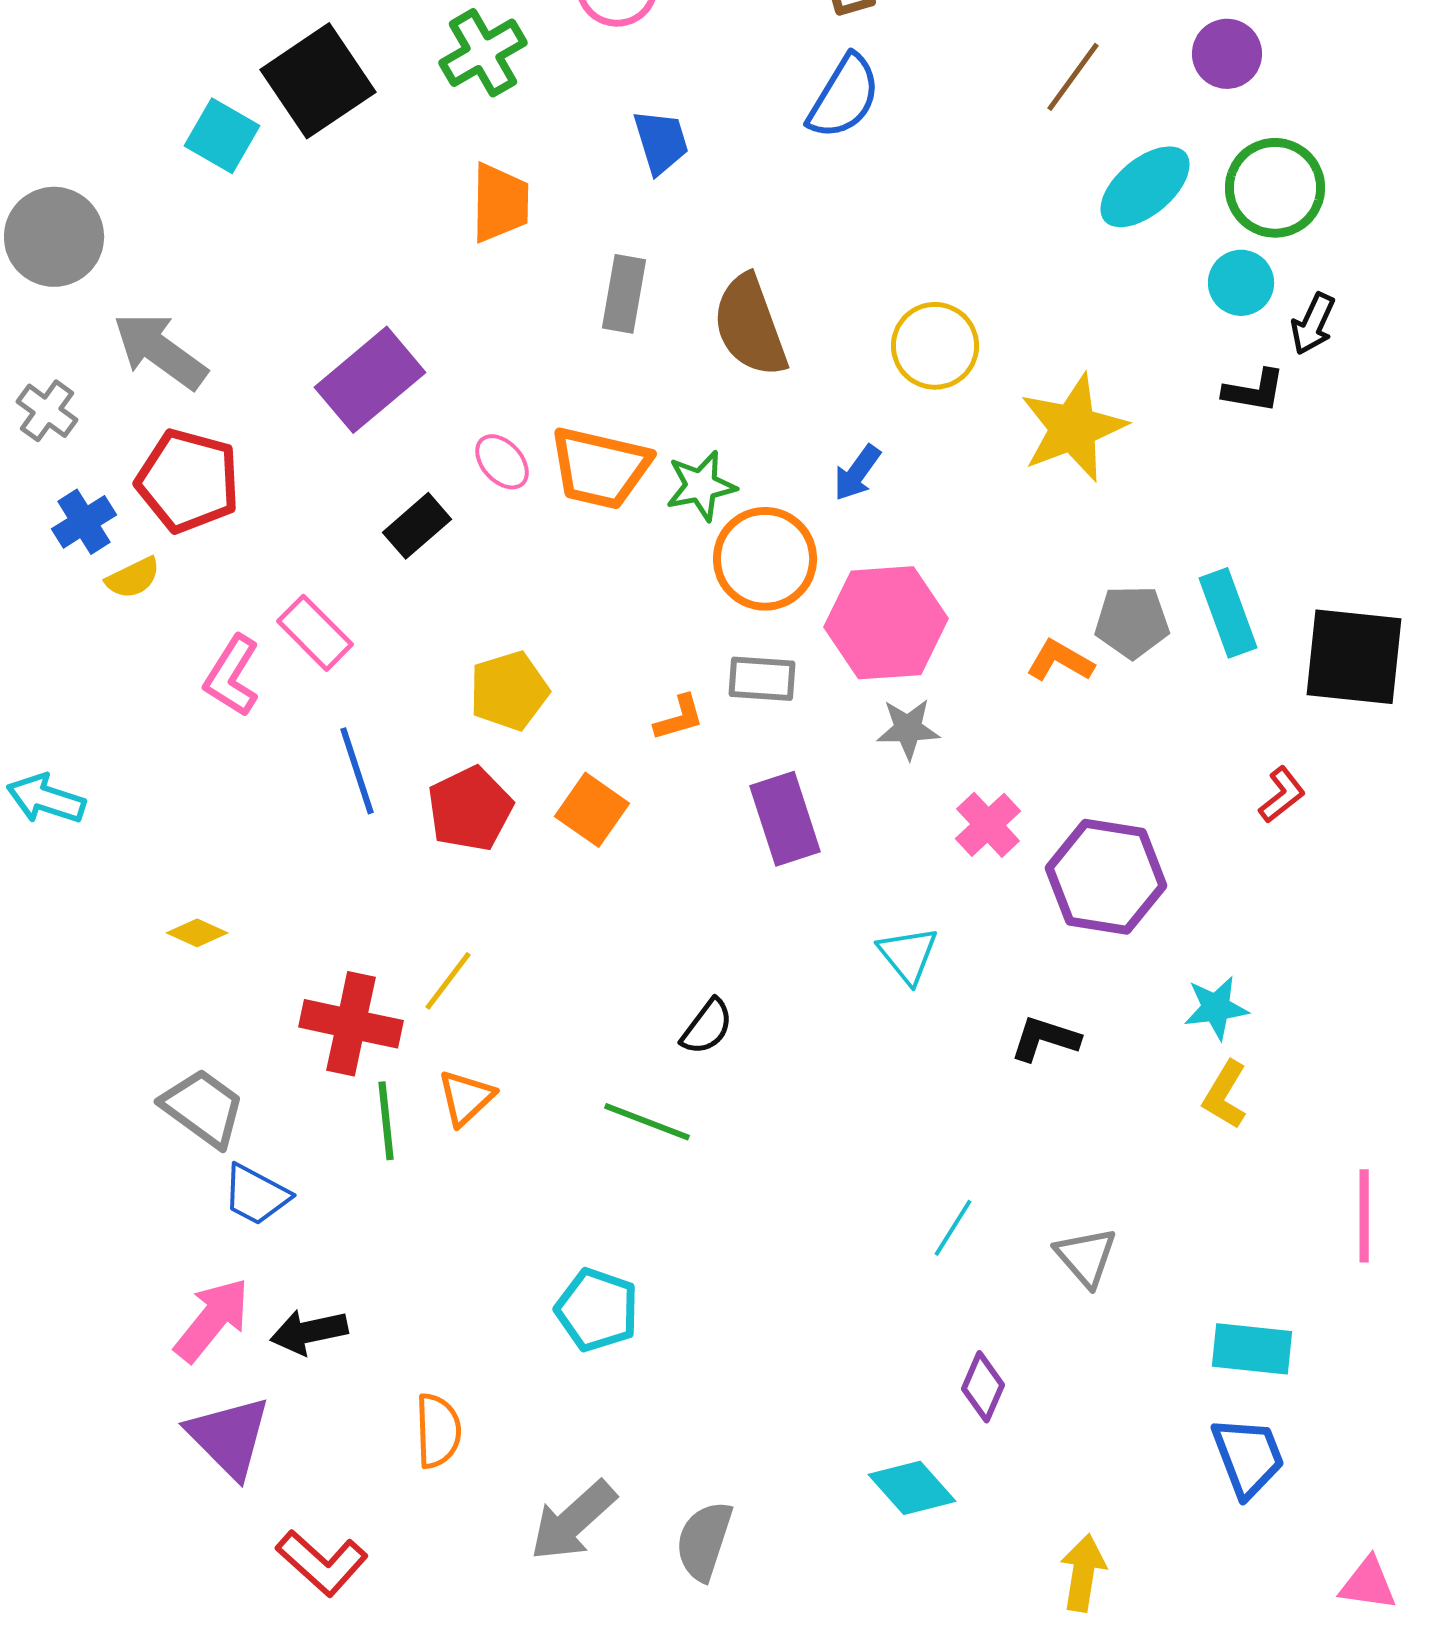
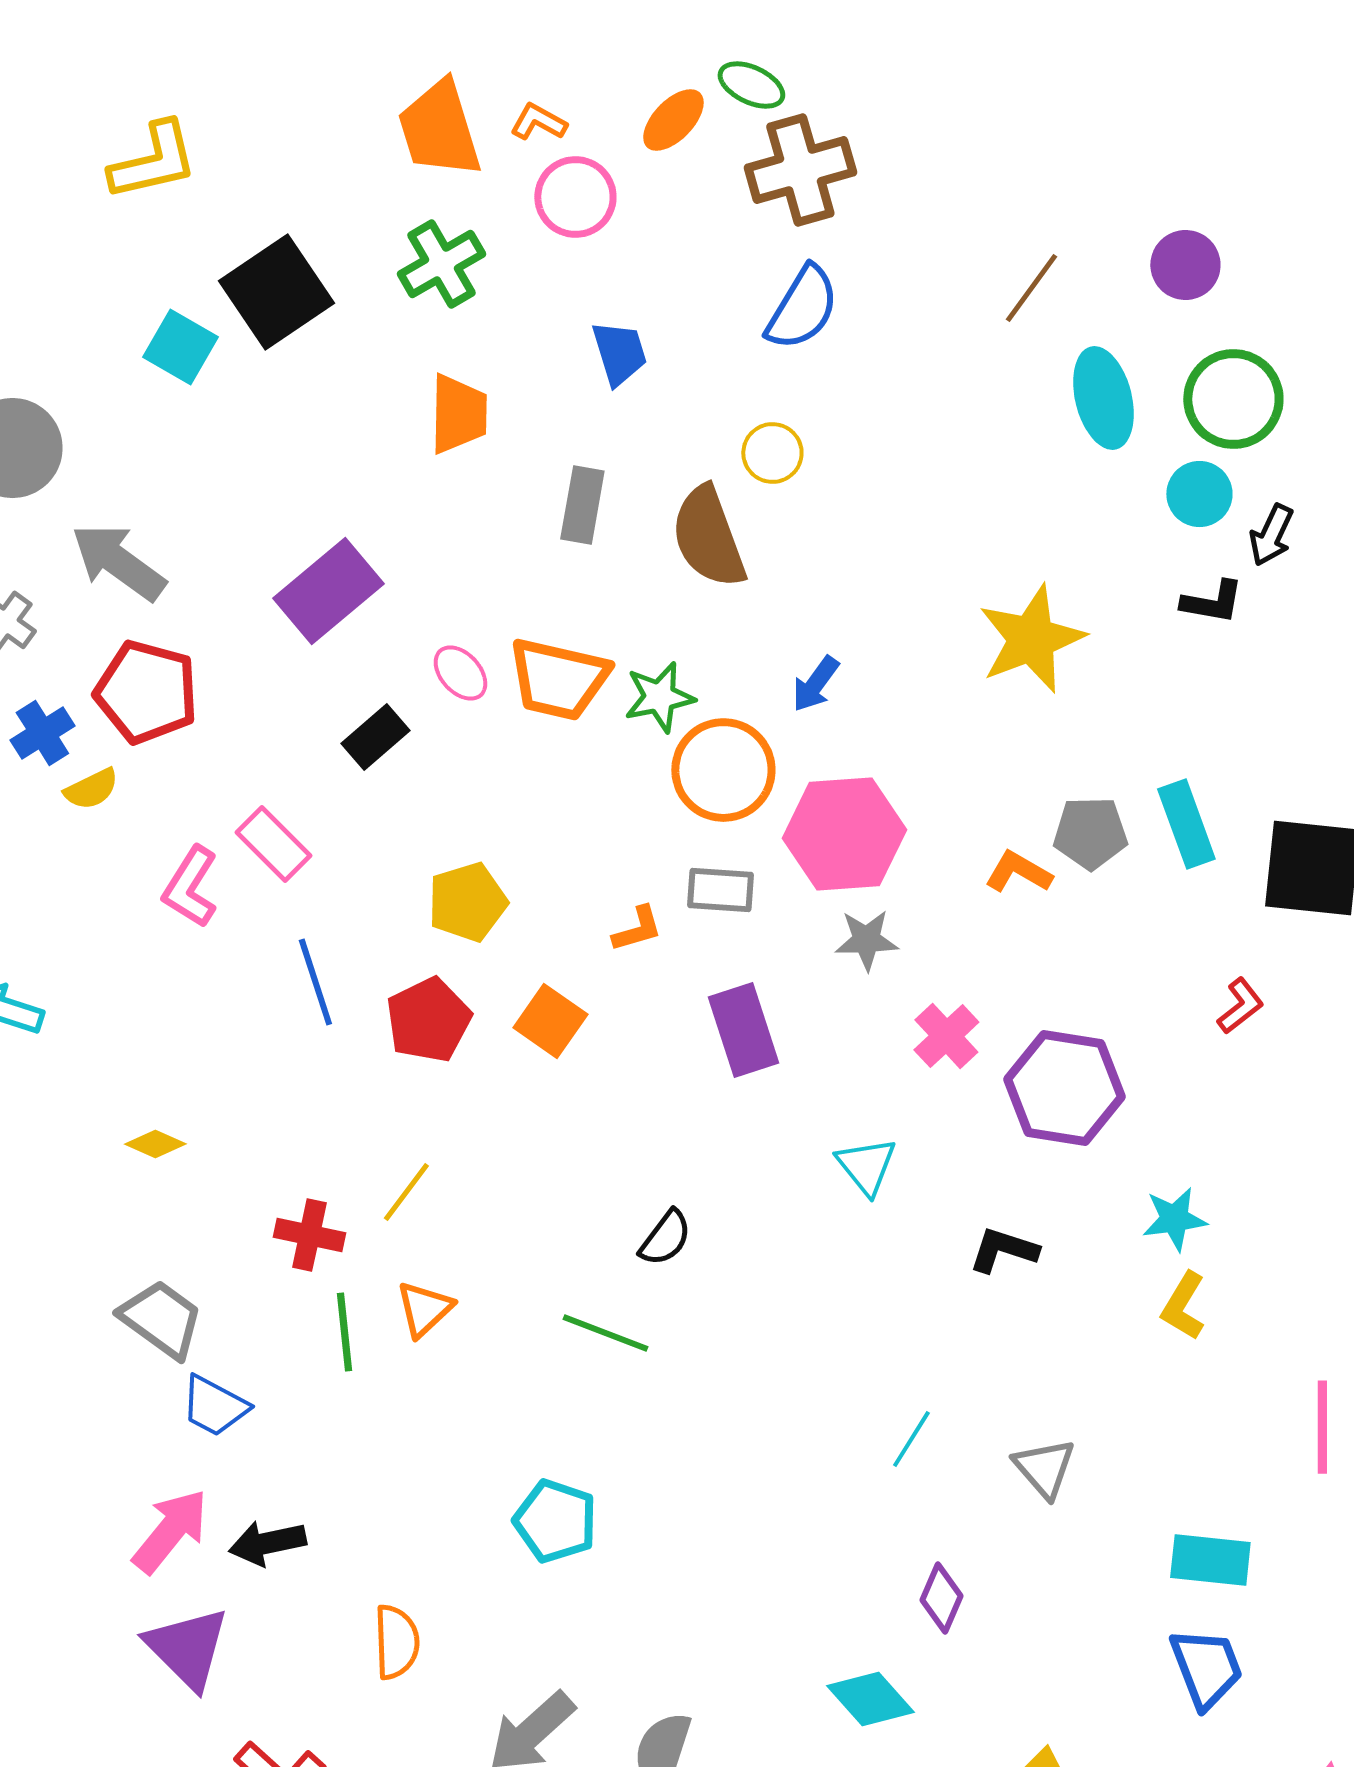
cyan ellipse: (1145, 187) -> (1103, 398), turned -64
yellow circle: (935, 346) -> (772, 453), moved, size x0.7
red cross: (351, 1024) -> (309, 1235), size x0.7

